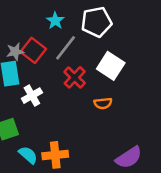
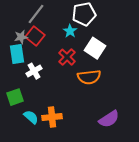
cyan star: (55, 21) -> (70, 31), moved
gray line: (66, 48) -> (36, 14), moved
orange semicircle: (103, 103) -> (89, 77), size x1.6

